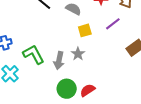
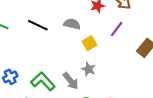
gray arrow: (59, 61) -> (71, 81), turned -36

